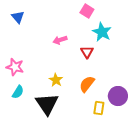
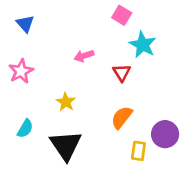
pink star: (15, 67) -> (21, 71), moved, turned 30
yellow star: (56, 80) -> (66, 102), moved

